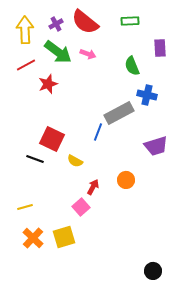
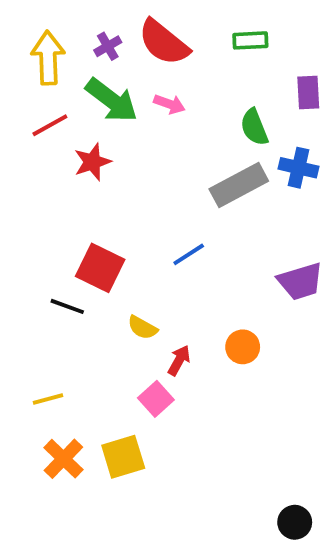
blue cross: (147, 95) -> (299, 168), moved
gray rectangle: (119, 113) -> (239, 185), moved
blue line: (98, 132) -> (189, 254), turned 36
yellow semicircle: (75, 161) -> (142, 328), moved

